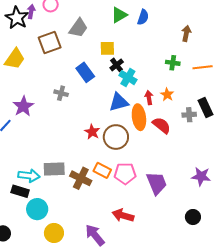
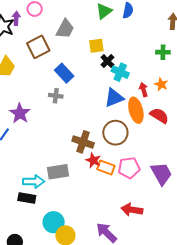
blue rectangle: (85, 72) -> (64, 73), moved
red star: (92, 132) -> (93, 160), moved
brown cross: (81, 178) -> (83, 142), moved
cyan circle: (37, 209) -> (54, 222), moved

